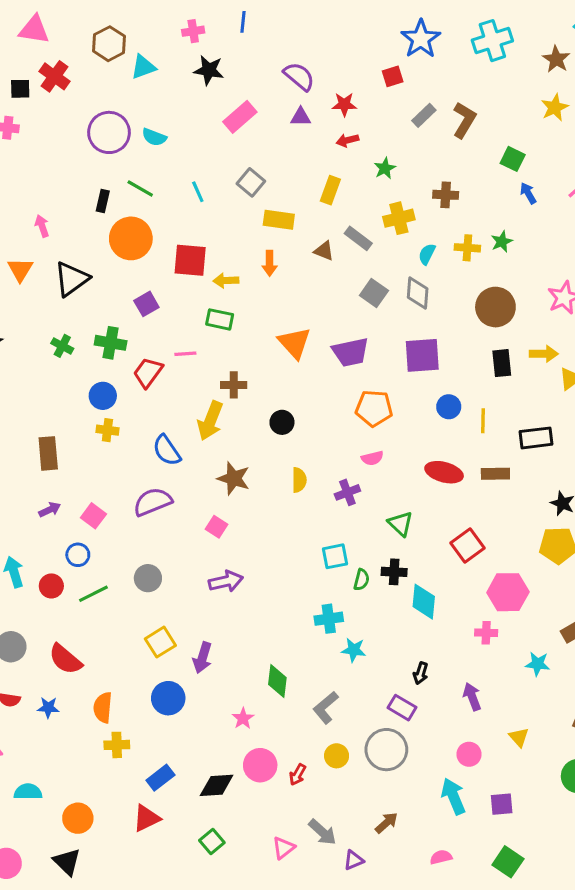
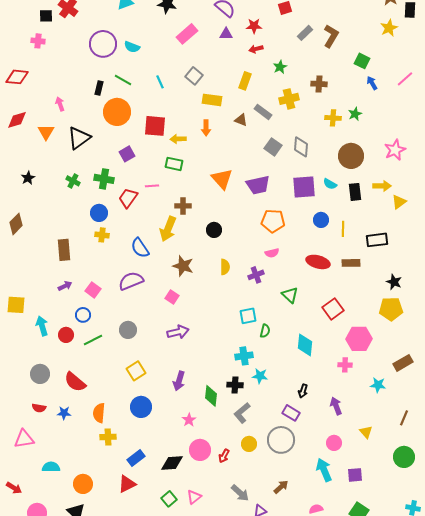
cyan semicircle: (427, 254) -> (330, 184), moved, turned -88
black cross: (394, 572) -> (235, 385), moved
purple arrow: (203, 658) -> (179, 381), moved
pink triangle: (284, 848) -> (194, 497), moved

